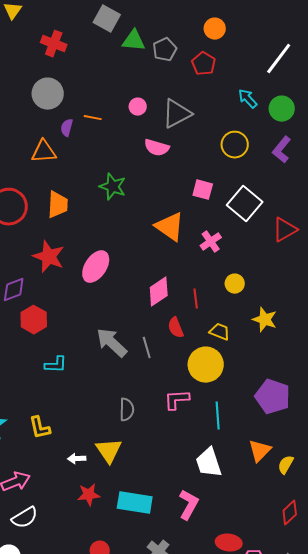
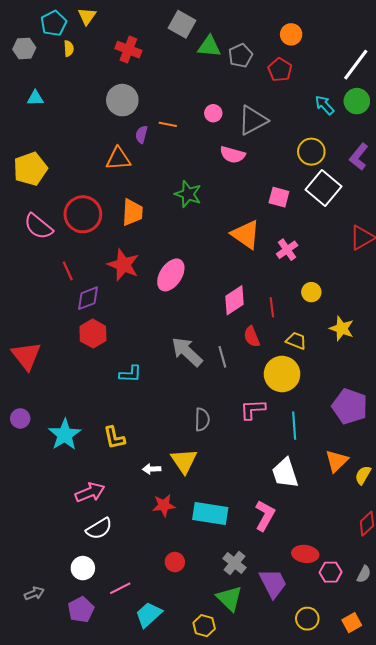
green circle: (282, 109) -> (357, 101), moved
white square: (245, 204) -> (323, 188), moved
red hexagon: (34, 320) -> (93, 334), moved

